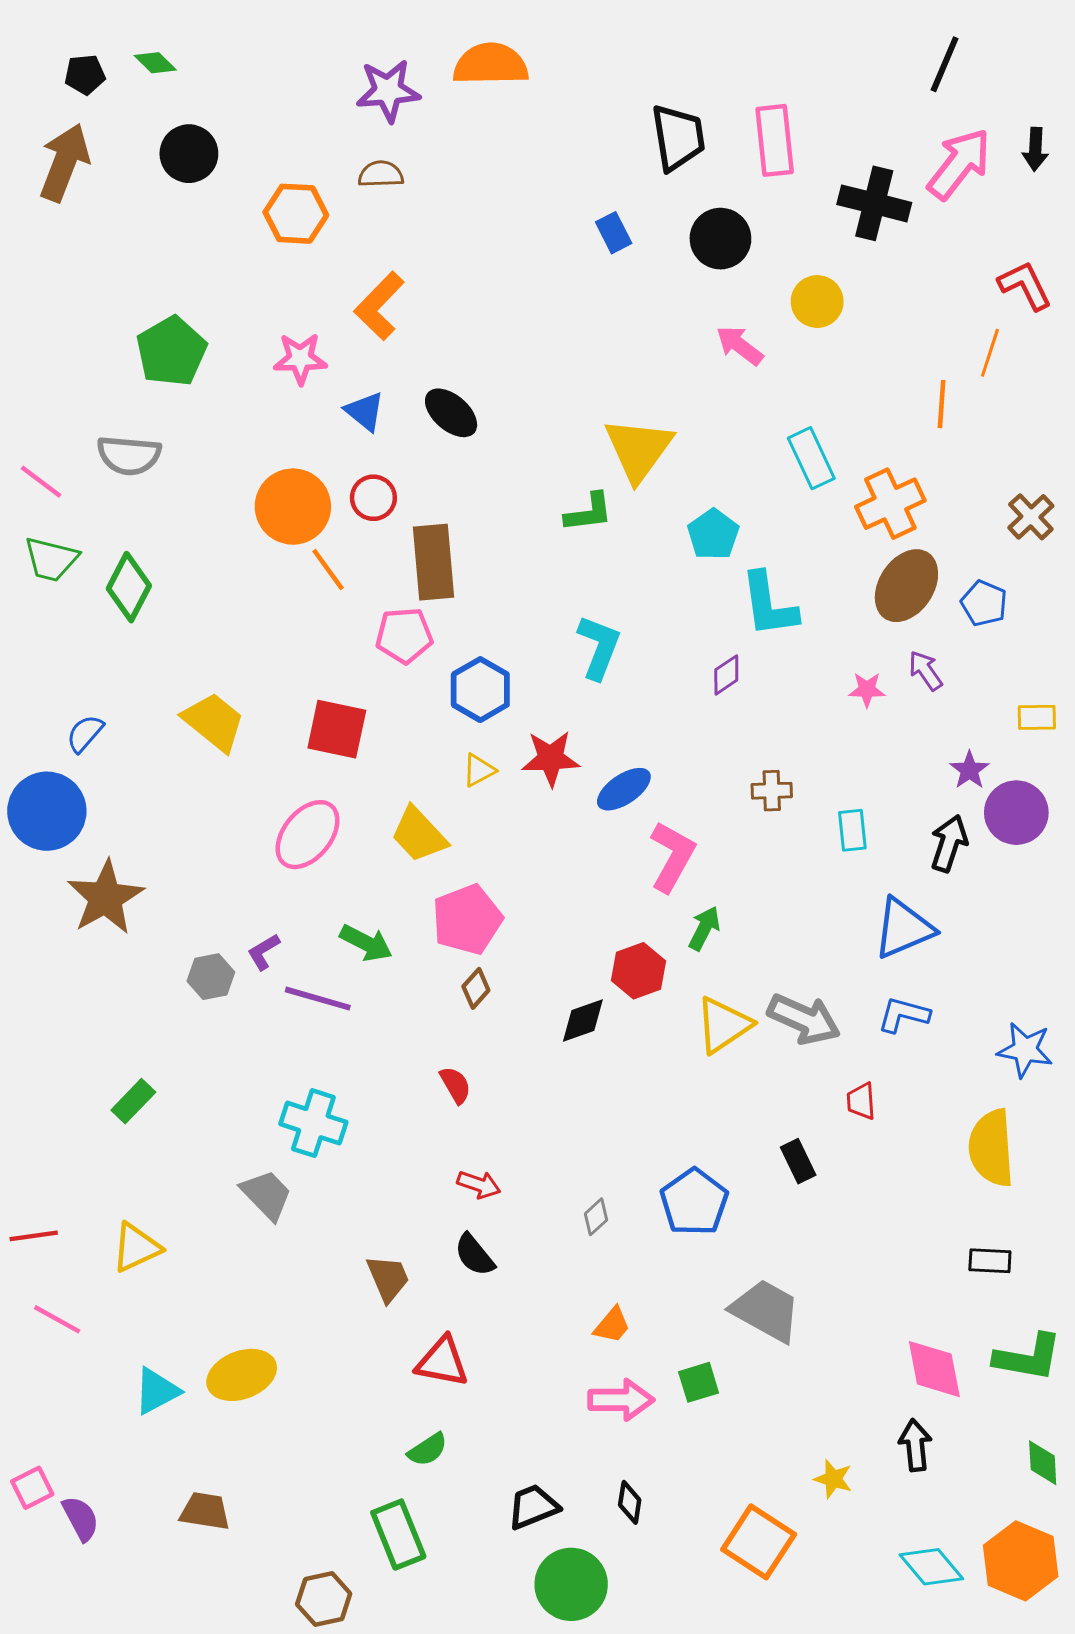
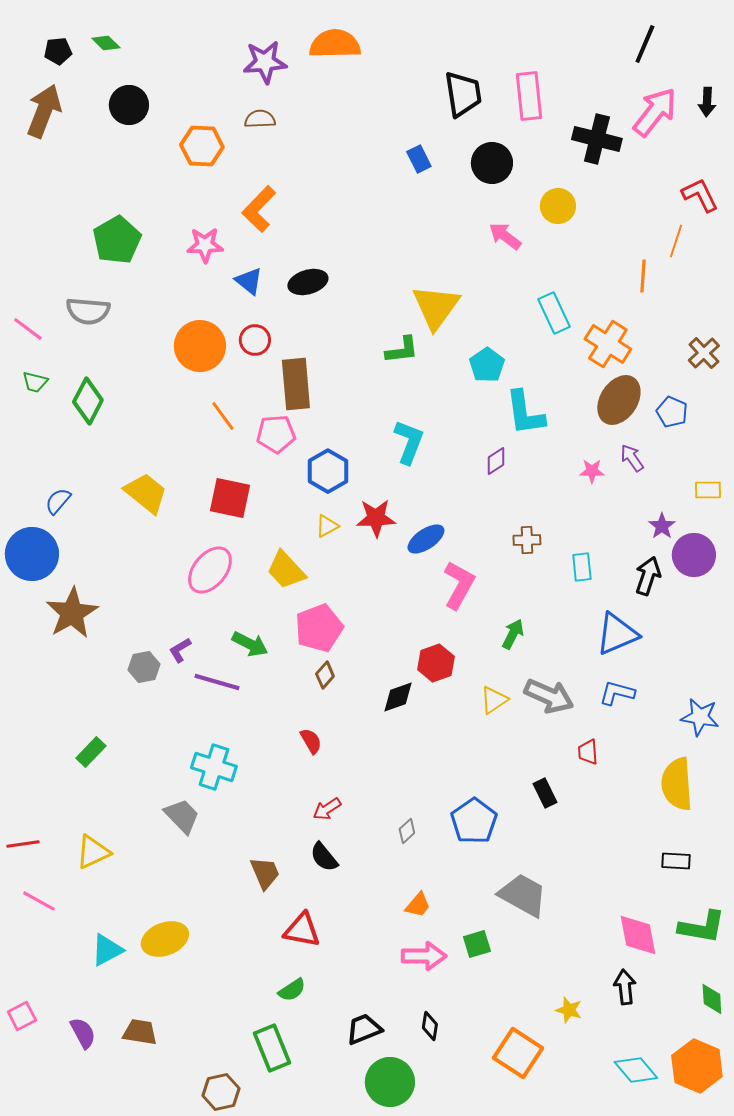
black ellipse: (451, 413) -> (308, 282), turned -57
orange cross: (890, 504) -> (608, 344), turned -33
green trapezoid: (51, 559) -> (35, 382), size x0.7
orange line: (328, 570) -> (223, 416), moved
green arrow: (704, 928) -> (513, 634), moved
yellow triangle: (723, 1025) -> (494, 700), size x0.7
red arrow: (479, 1185) -> (327, 809), turned 128
purple semicircle: (81, 1518) -> (83, 1033), moved

